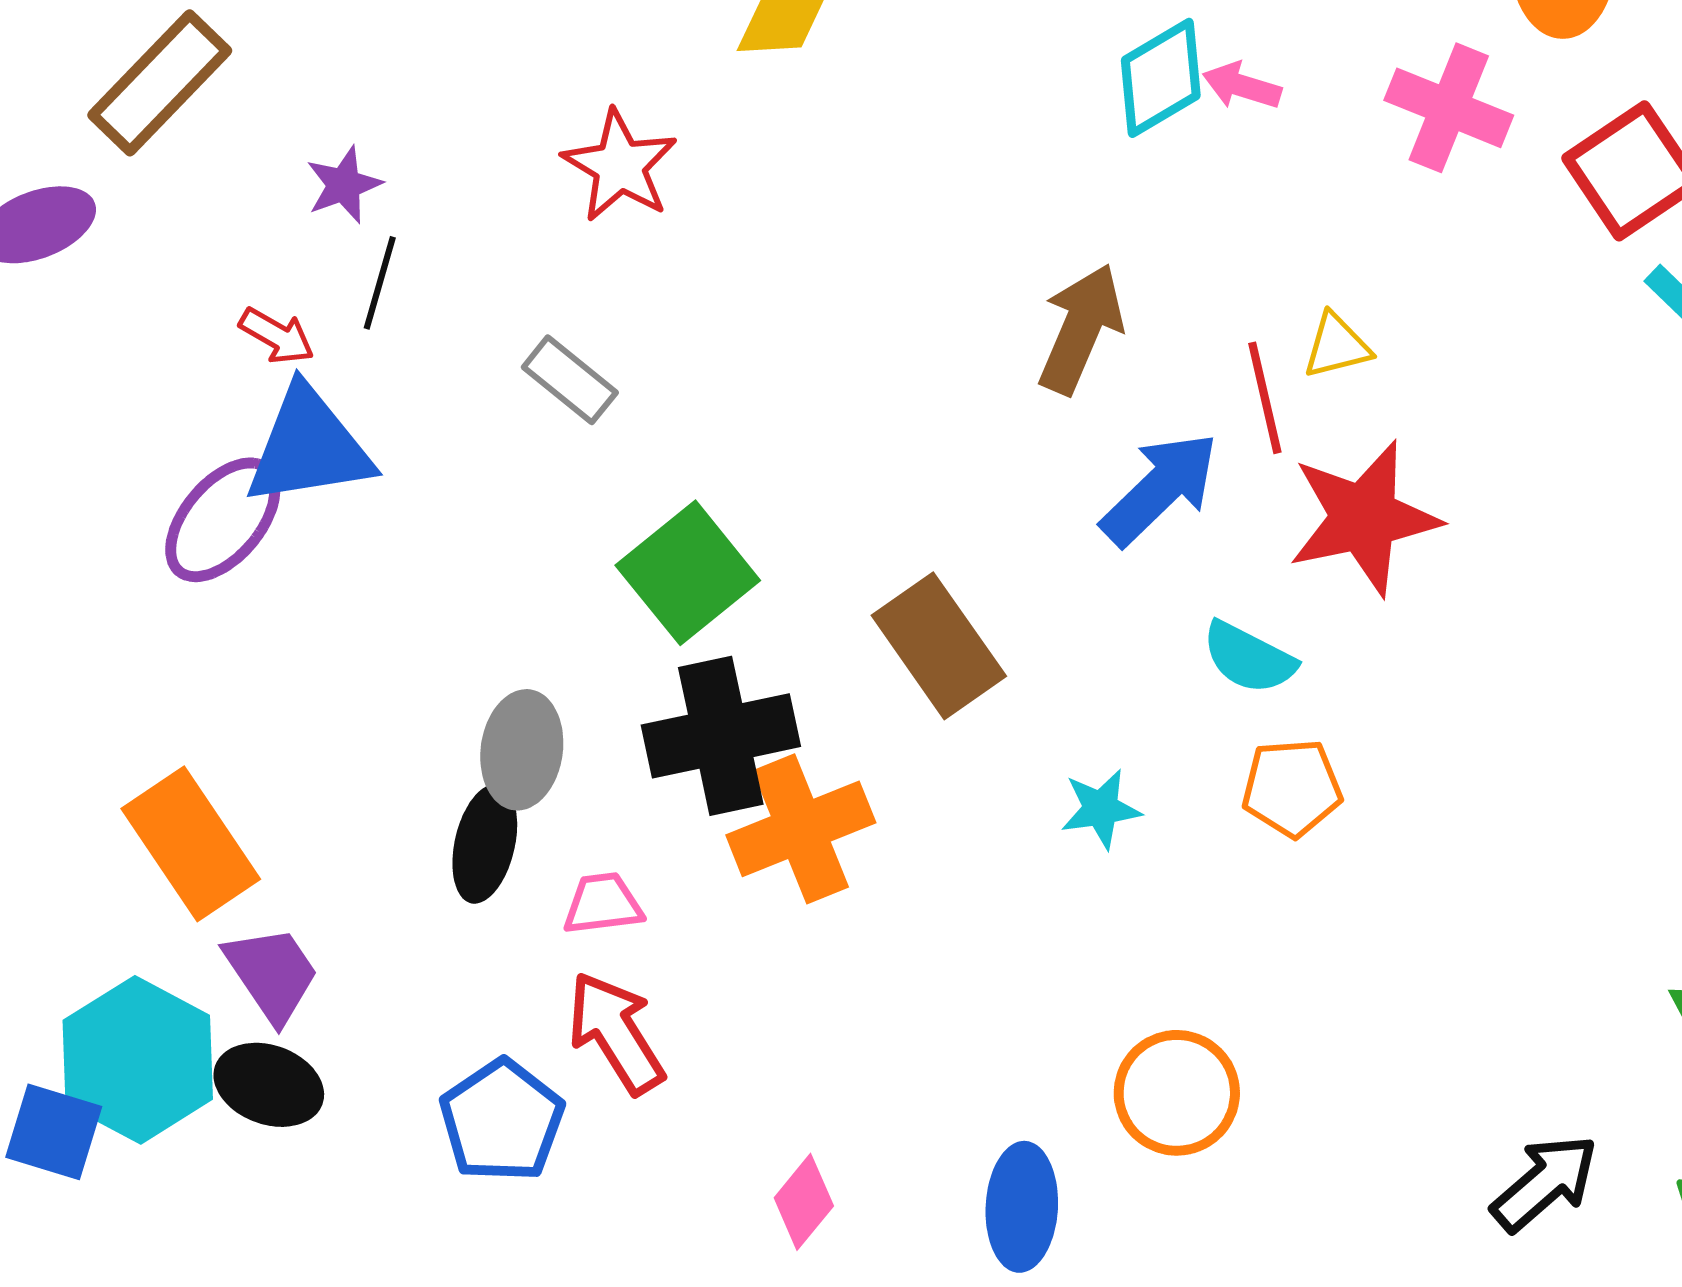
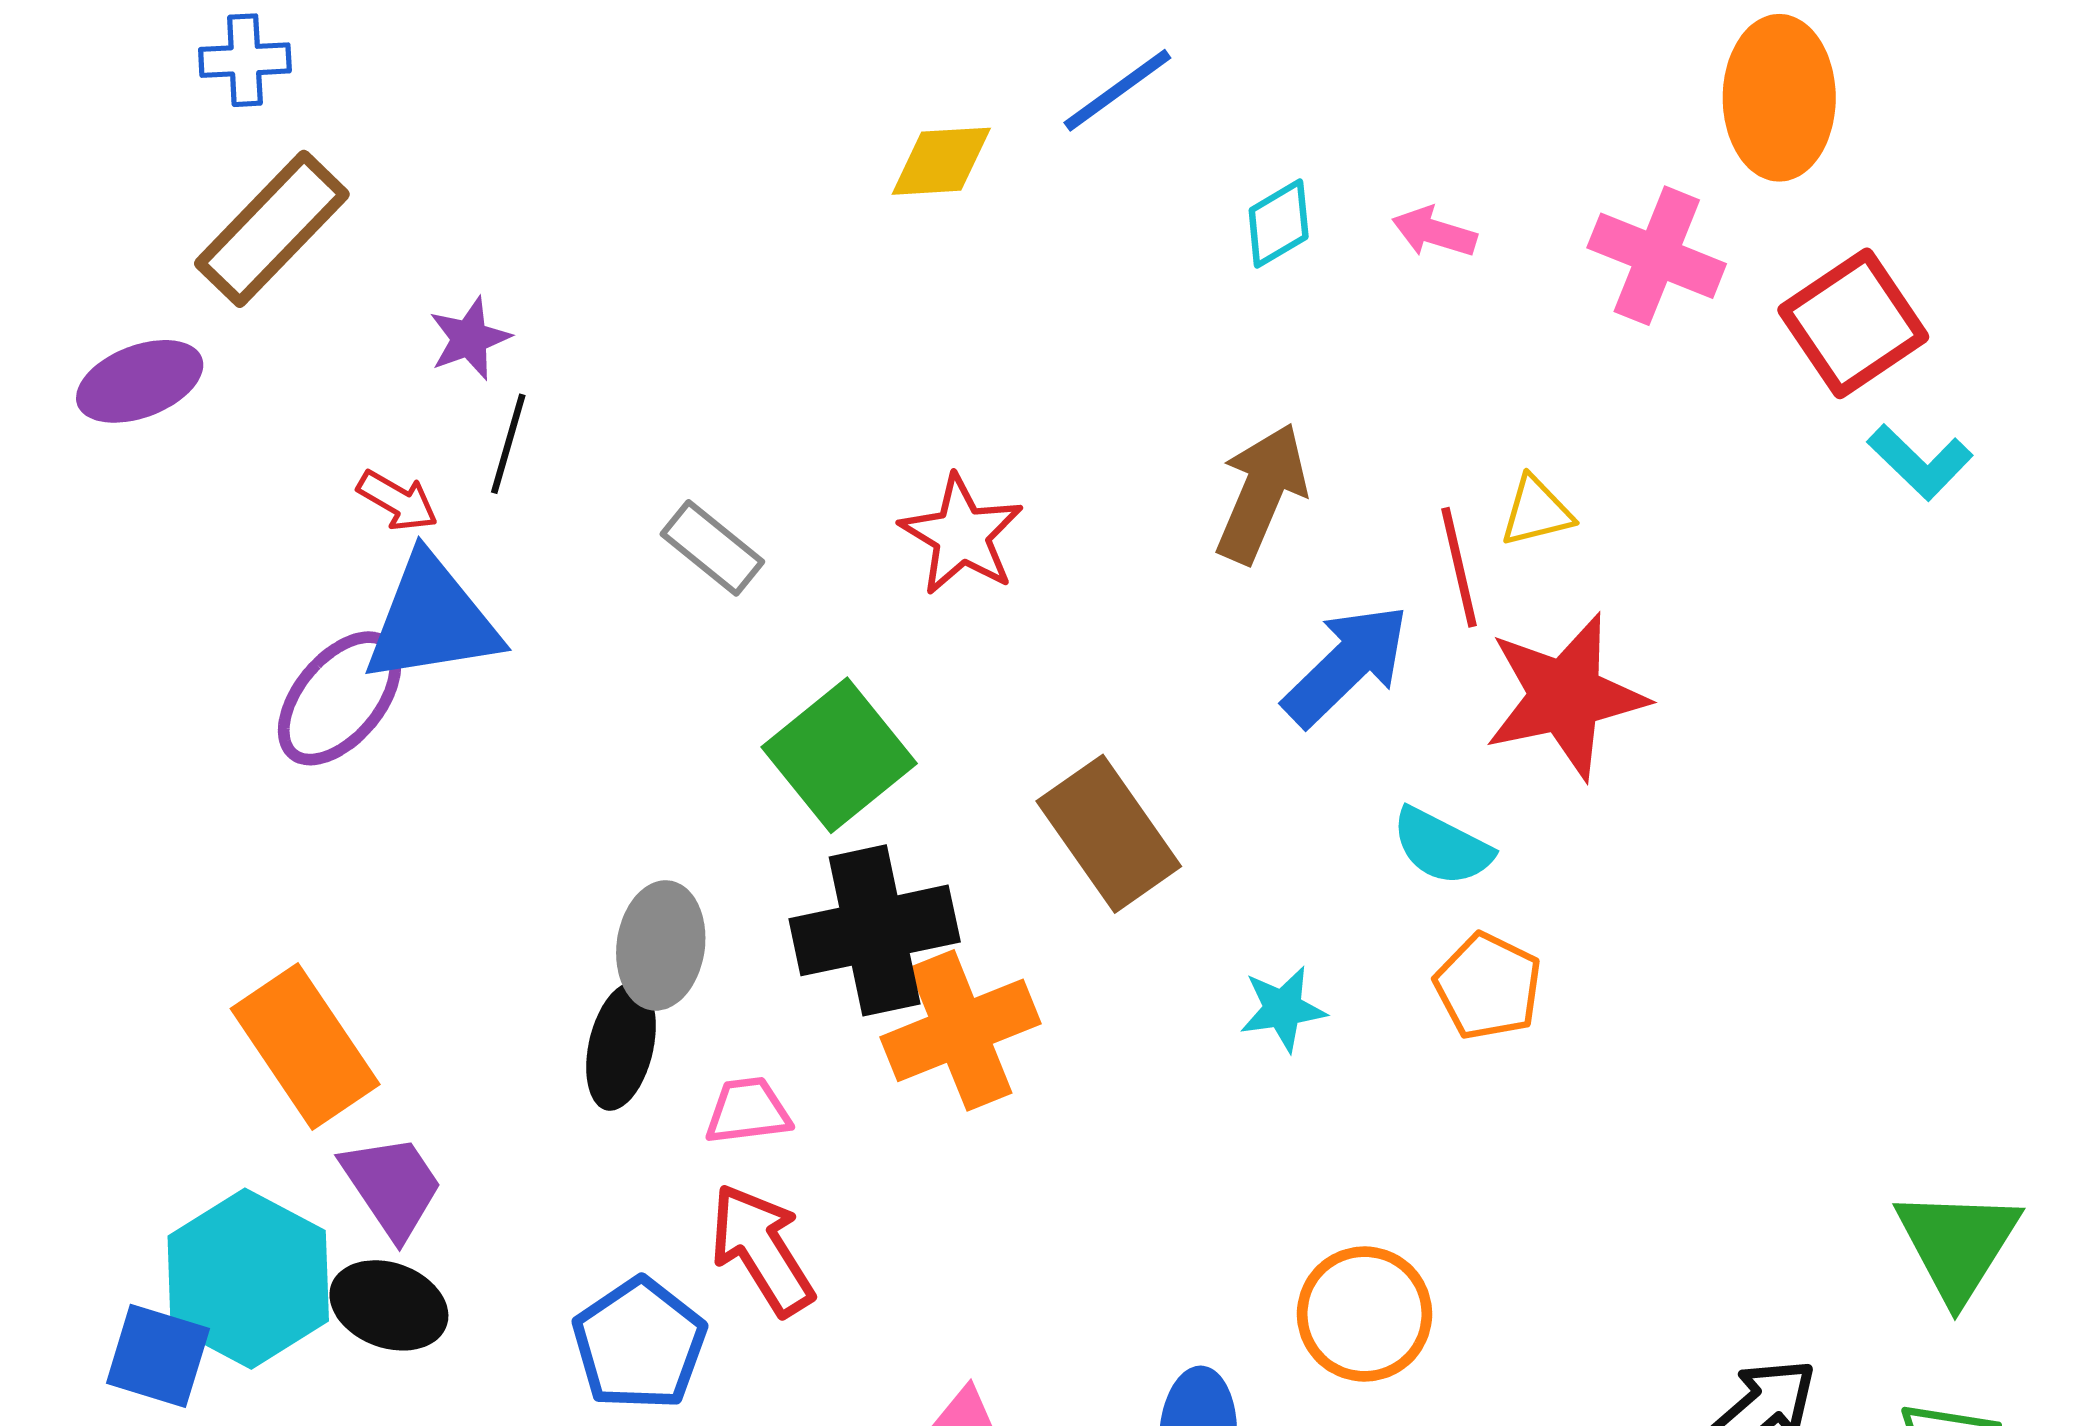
cyan diamond: (1161, 78) -> (1279, 223), moved, size x0.7
red star: (620, 166) -> (962, 535), moved
orange pentagon: (1292, 788) -> (1488, 986), turned 30

